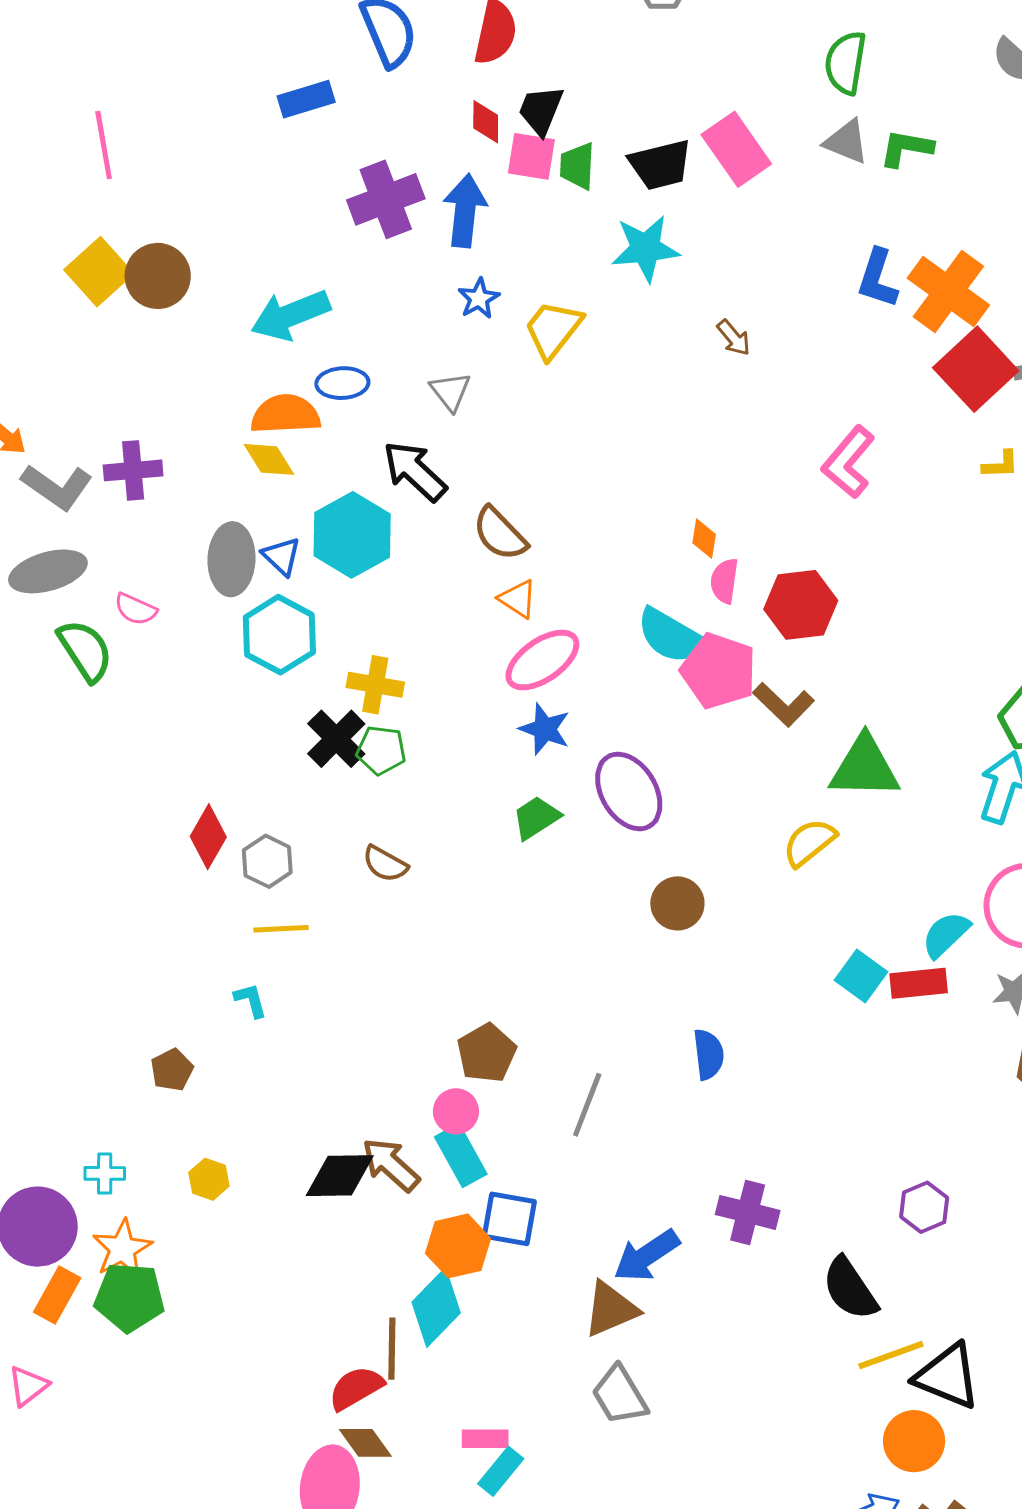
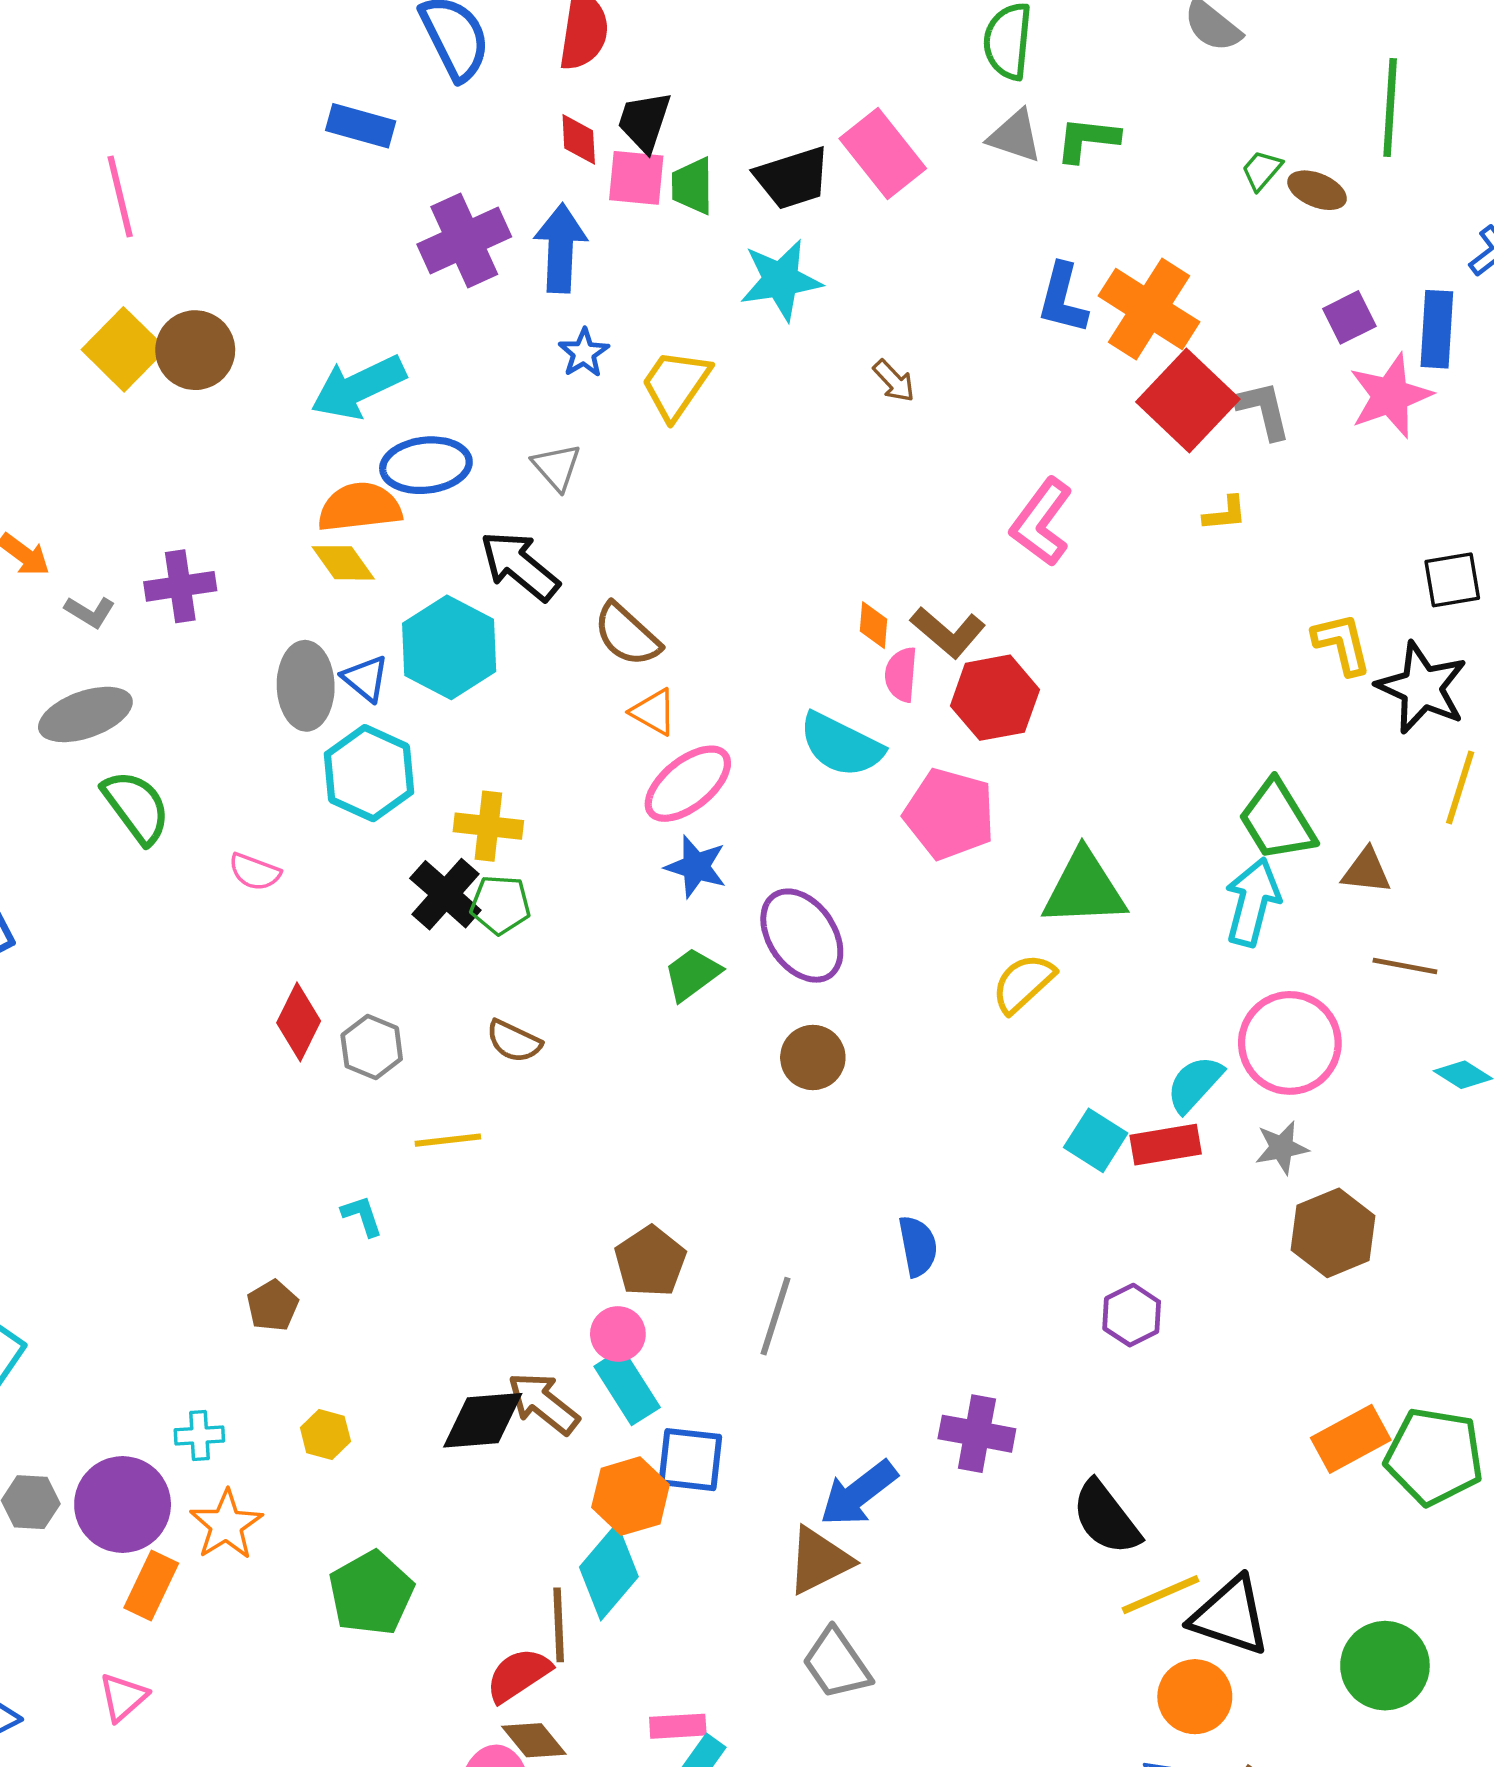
blue rectangle: (306, 99) -> (361, 126), turned 36
blue ellipse: (342, 383) -> (426, 465), size x1.4
gray L-shape: (57, 487) -> (90, 612), size x0.6
pink semicircle: (136, 609) -> (255, 872), moved
pink pentagon: (719, 671) -> (949, 814), moved
brown L-shape: (784, 704) -> (948, 632), moved
brown circle: (677, 903) -> (813, 1057), moved
yellow line: (281, 929) -> (448, 1140), moved
purple hexagon: (924, 1207) -> (1132, 1315), moved
green pentagon: (130, 1297) -> (371, 1593), moved, turned -30

